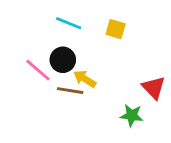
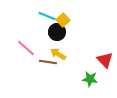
yellow square: (116, 29) -> (63, 20), moved, turned 32
black circle: (63, 60) -> (57, 32), moved

